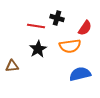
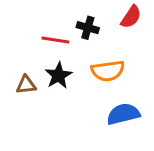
red semicircle: (85, 28) -> (131, 17), moved
brown triangle: (12, 66) -> (26, 85), moved

